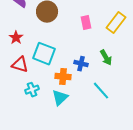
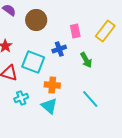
green arrow: (106, 58) -> (86, 60), moved
blue cross: (81, 64) -> (59, 49), moved, turned -32
cyan triangle: (60, 98) -> (49, 106), turned -36

